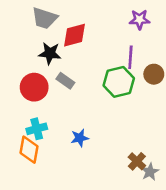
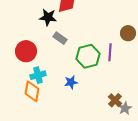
purple line: (130, 57) -> (110, 52), moved
green hexagon: (119, 82) -> (88, 56), moved
red circle: (34, 87) -> (26, 51), moved

